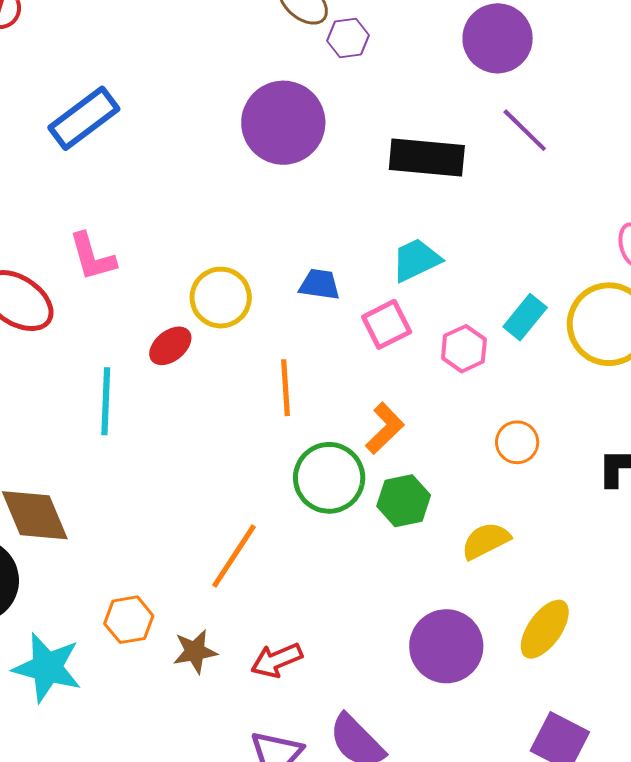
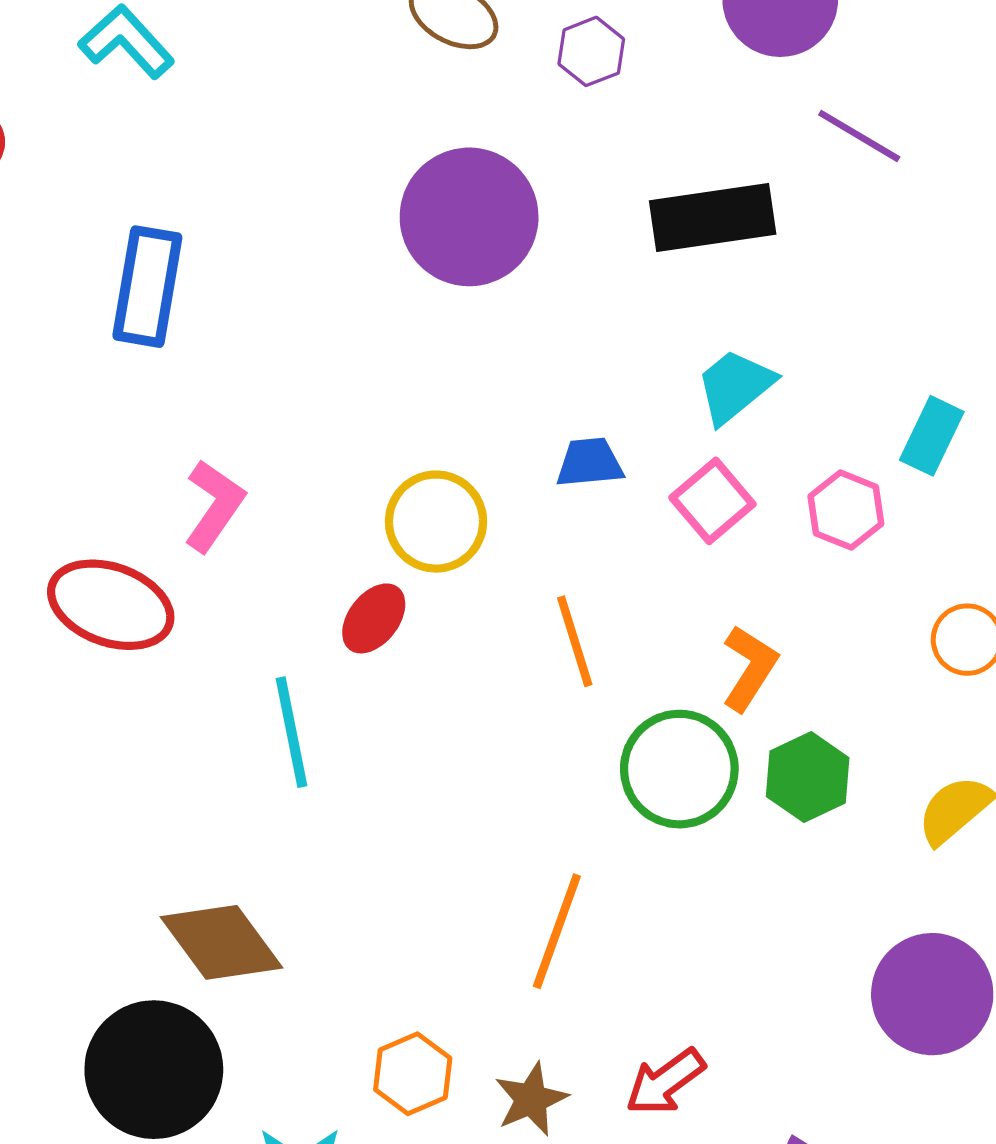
purple hexagon: (348, 38) -> (591, 51), moved
blue rectangle: (84, 118) -> (147, 287), turned -30
pink L-shape: (92, 257) -> (214, 506), turned -116

